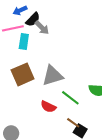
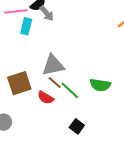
brown square: (23, 74) -> (19, 83), moved
brown line: (73, 123) -> (55, 82), moved

